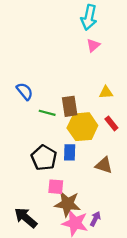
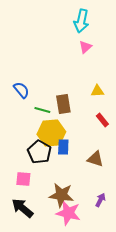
yellow hexagon: (82, 127) -> (51, 133), moved
pink square: (56, 187) -> (23, 179), moved
purple arrow: (95, 219) -> (100, 200), moved

